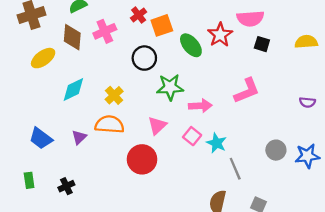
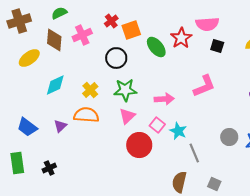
green star: (170, 87) -> (125, 90), moved
red circle: (142, 159) -> (139, 145), moved
green rectangle: (29, 180) -> (17, 163), size x1.5

